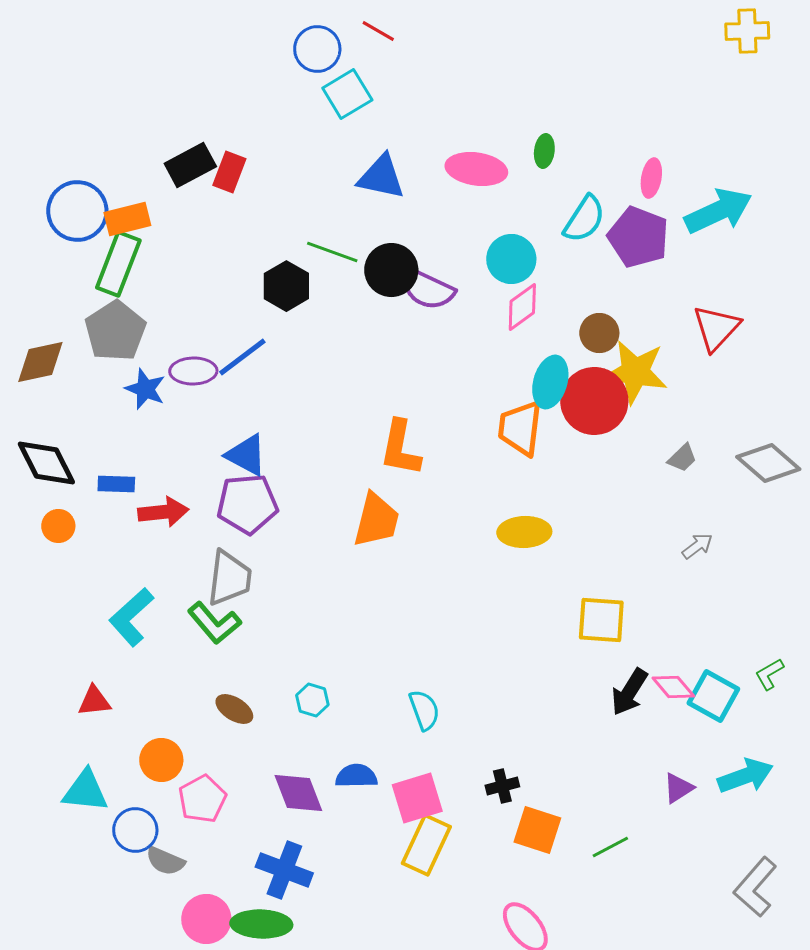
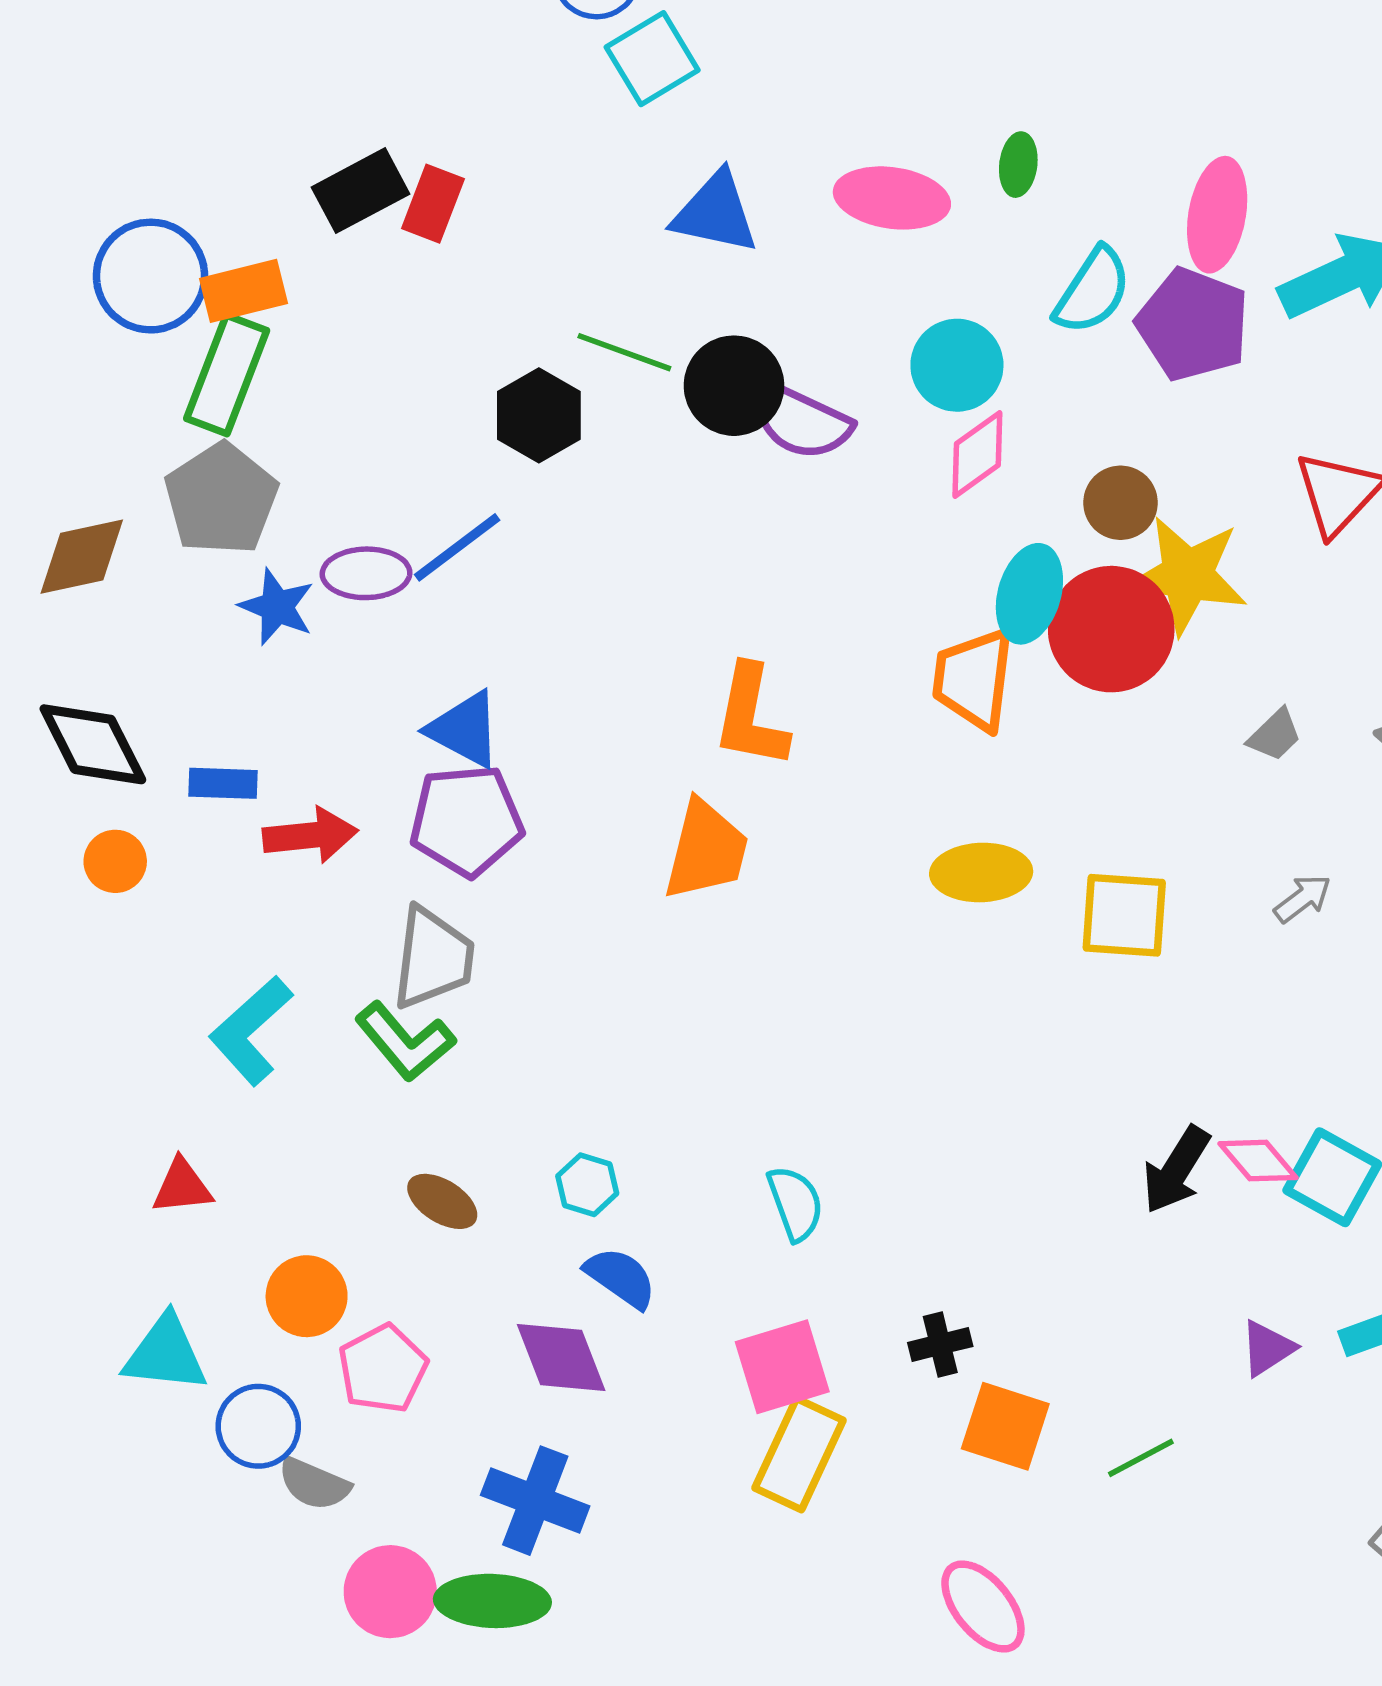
pink ellipse: (651, 178) -> (1217, 215), size x1.5
yellow square: (601, 620) -> (1124, 915), moved
blue semicircle: (356, 776) -> (621, 1278), moved, turned 36

